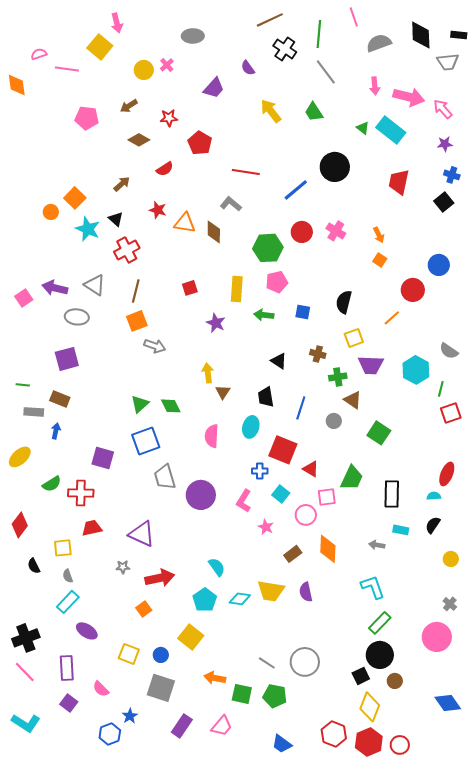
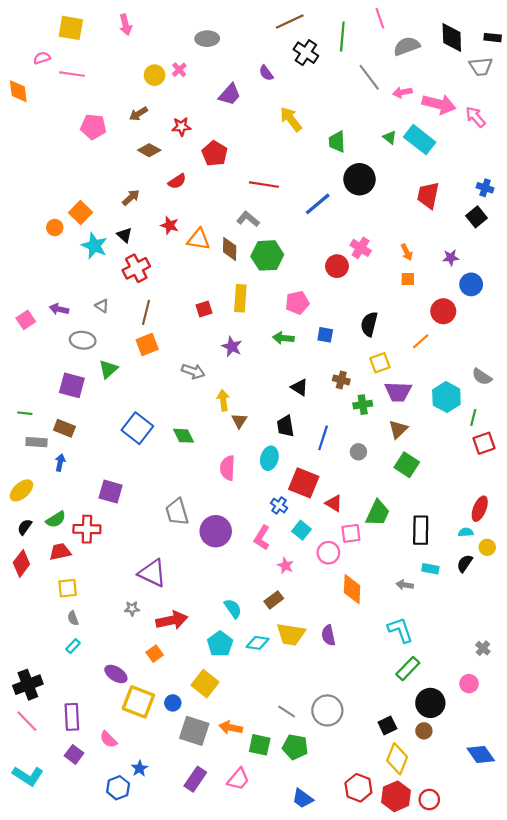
yellow square: (100, 47) -> (71, 28), moved, turned -30
gray line: (326, 72) -> (369, 77), moved
pink arrow: (375, 86) -> (402, 92), turned 84
green trapezoid: (314, 112) -> (337, 142), moved, turned 30
purple star: (445, 144) -> (451, 258), moved
red circle: (302, 232) -> (337, 266), moved
green hexagon: (268, 248) -> (267, 255), moved
orange square: (380, 260) -> (408, 279), turned -32
gray triangle: (95, 285) -> (102, 306), size x0.6
purple arrow: (55, 288) -> (59, 309), size x0.7
yellow rectangle: (237, 289) -> (240, 298), moved
gray arrow: (155, 346) -> (193, 371), moved
purple square: (67, 359) -> (72, 385), turned 30
brown triangle: (353, 400) -> (398, 429), moved, turned 42
green triangle: (140, 404) -> (108, 369), moved
blue square: (146, 441) -> (137, 428), moved, turned -32
blue cross: (260, 471) -> (279, 505), turned 35
red trapezoid: (92, 528) -> (60, 552), moved
brown rectangle: (293, 554) -> (274, 600), moved
yellow circle: (451, 559) -> (487, 547), moved
black semicircle: (34, 566) -> (25, 527), moved, turned 63
cyan rectangle: (68, 602) -> (73, 646), size x0.6
purple ellipse: (87, 631) -> (116, 674), moved
pink circle: (437, 637) -> (469, 684), size x0.6
yellow square: (129, 654) -> (138, 702), size x1.4
black circle: (380, 655) -> (430, 703), moved
gray square: (161, 688) -> (194, 731), moved

